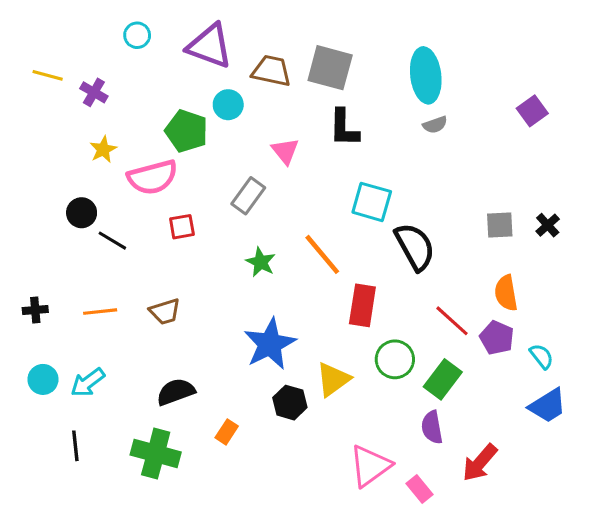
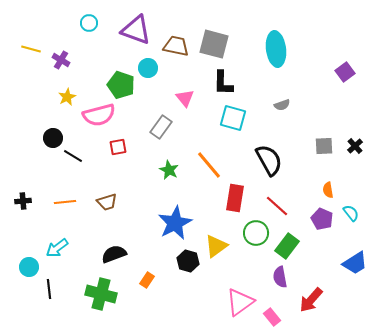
gray semicircle: (435, 125) -> (282, 105), moved
cyan square: (372, 202) -> (233, 118), moved
orange semicircle: (506, 293) -> (328, 190), size x0.7
red line: (452, 321) -> (277, 206), moved
cyan semicircle: (541, 356) -> (351, 213), moved
cyan circle: (43, 379) -> (29, 267), moved

